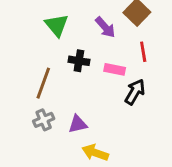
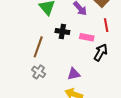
gray cross: (44, 120) -> (39, 72), turned -32
purple triangle: (78, 124) -> (74, 74), moved

